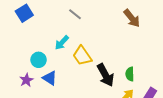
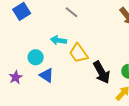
cyan arrow: (62, 43) -> (59, 40), turned 56
purple star: (26, 80) -> (16, 77), moved

